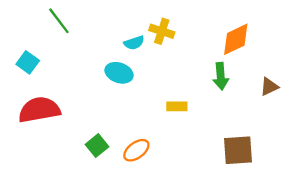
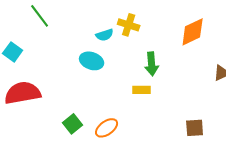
green arrow: (221, 76) -> (152, 64), moved
brown square: (238, 150) -> (195, 128), size x0.7

